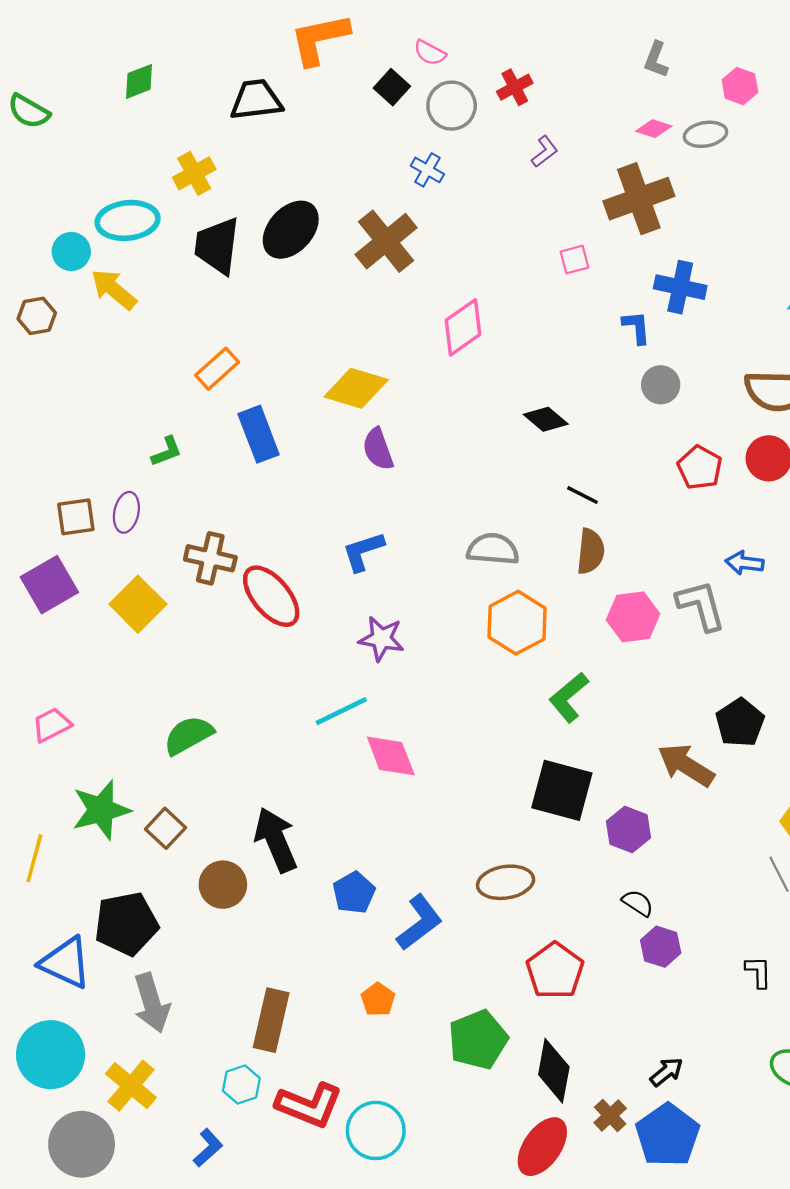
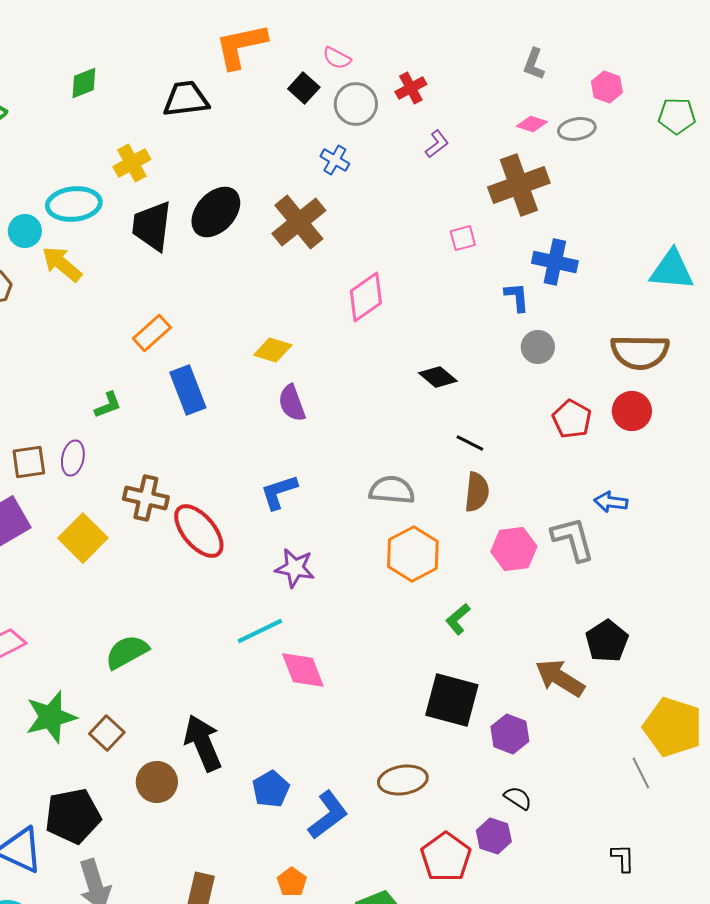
yellow diamond: (356, 388) -> (273, 350), size x0.7
green L-shape: (569, 697) -> (458, 619), size x0.7
purple hexagon: (661, 947) -> (494, 836), moved

